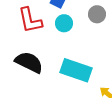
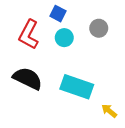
red L-shape: (30, 20) -> (29, 35), turned 40

